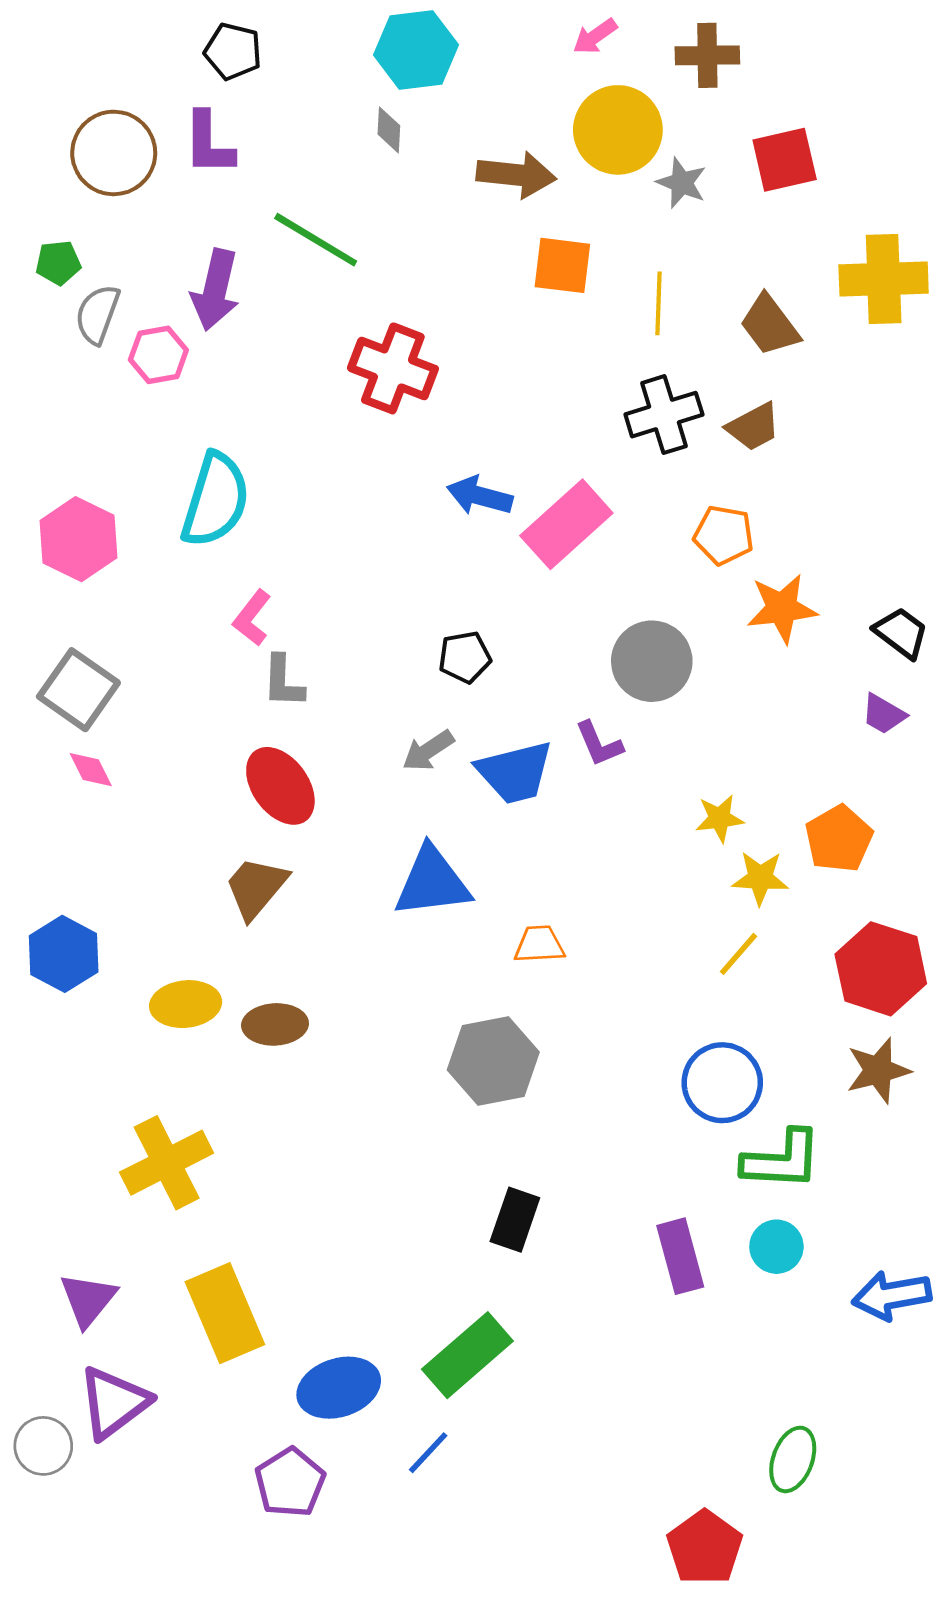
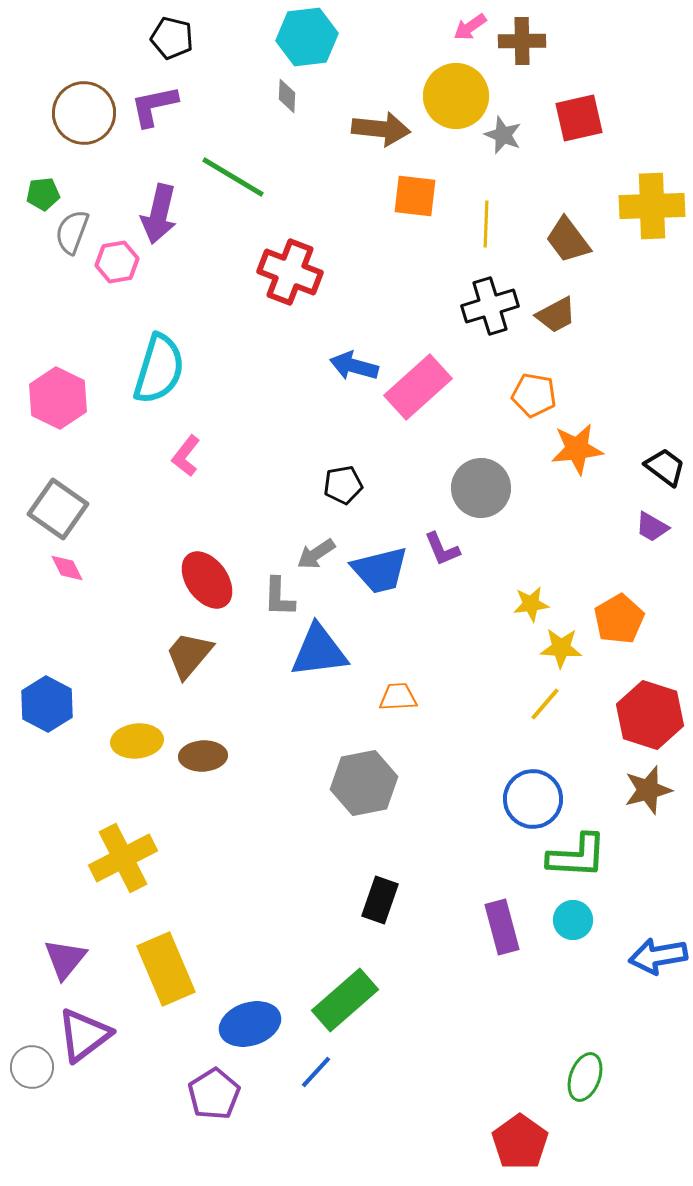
pink arrow: (595, 36) -> (470, 27), moved
purple L-shape: (209, 143) -> (154, 106), turned 78
gray L-shape: (283, 682) -> (279, 597), moved

